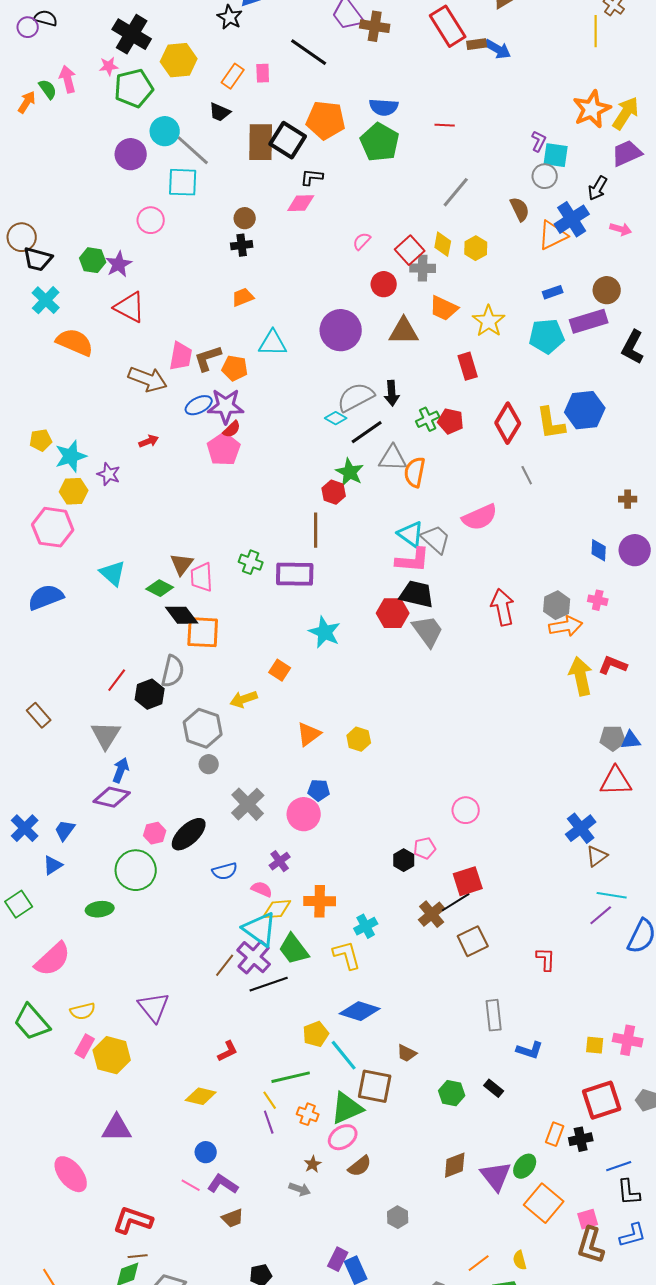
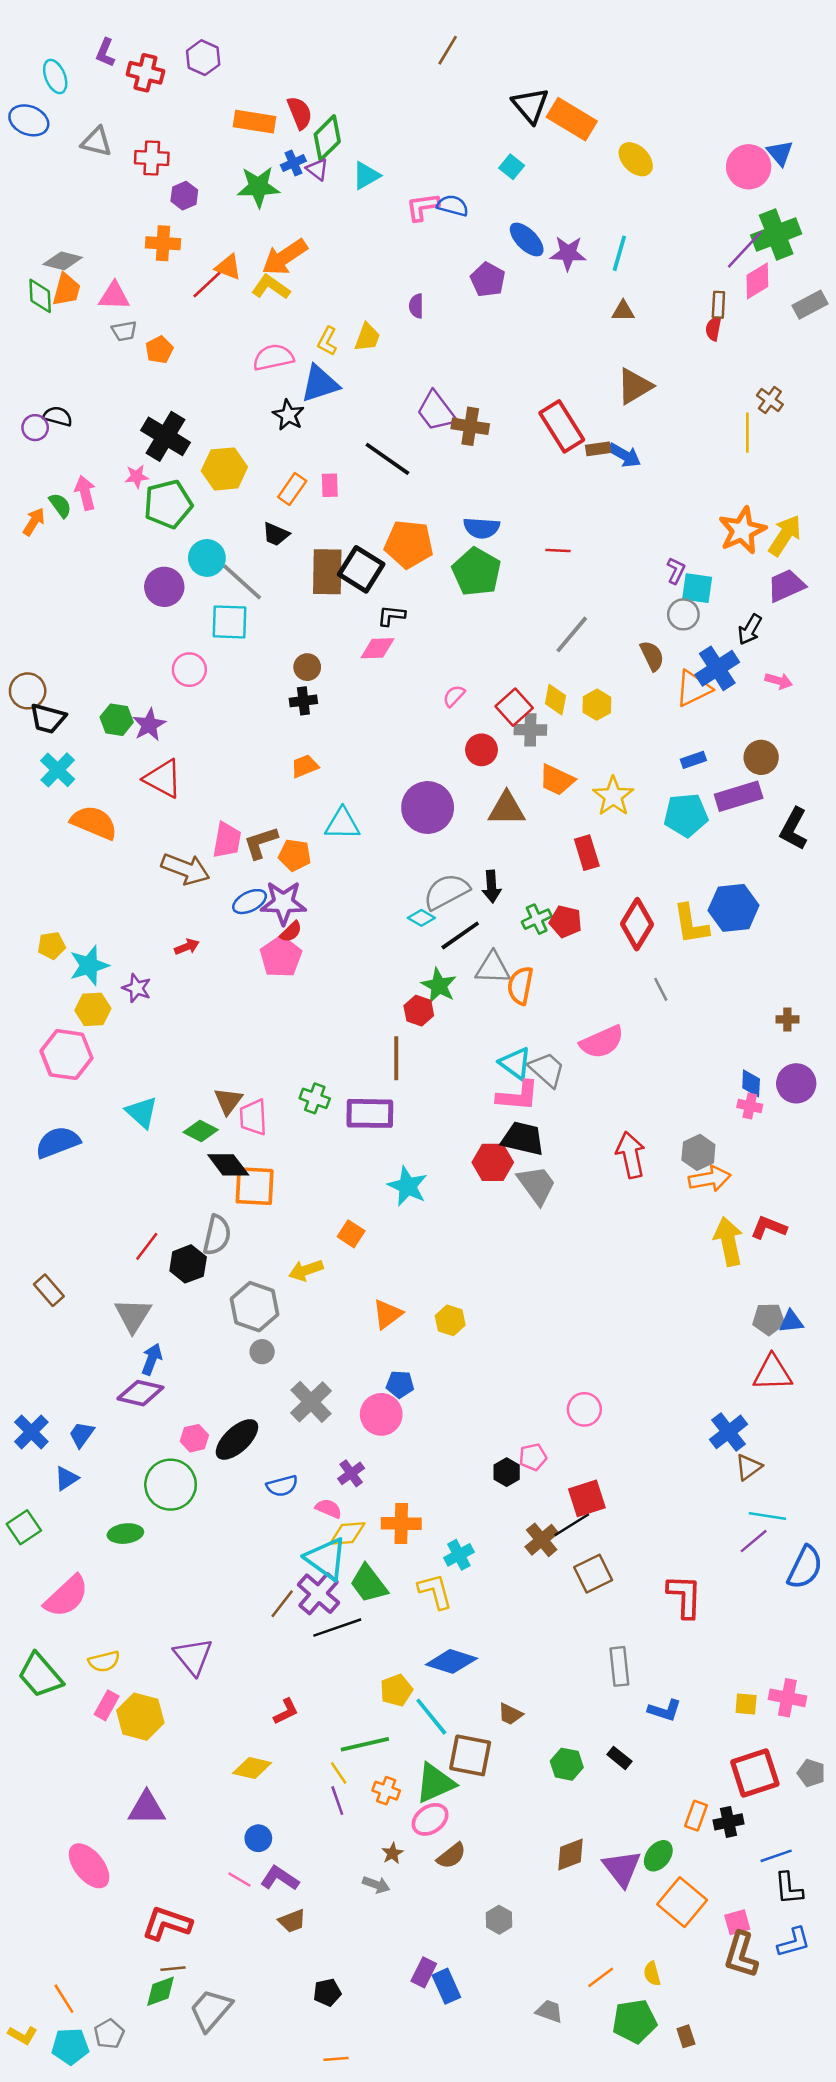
pink cross: (598, 600) -> (750, 1106), moved
red L-shape: (546, 959) -> (685, 1596), size x1.5

